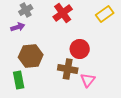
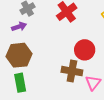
brown hexagon: (31, 56) -> (19, 55), moved

